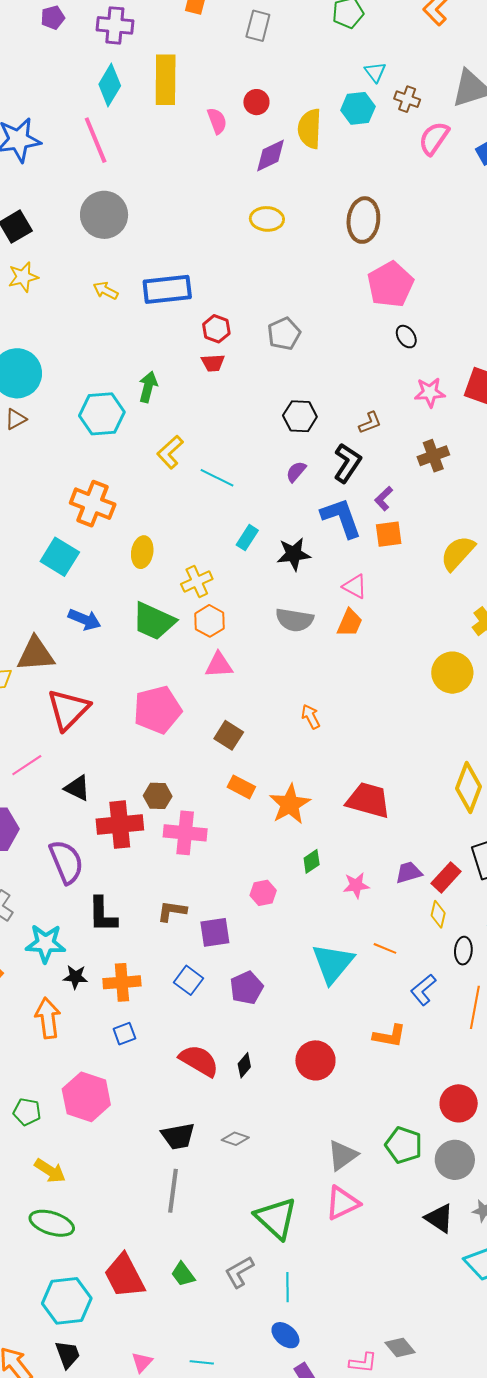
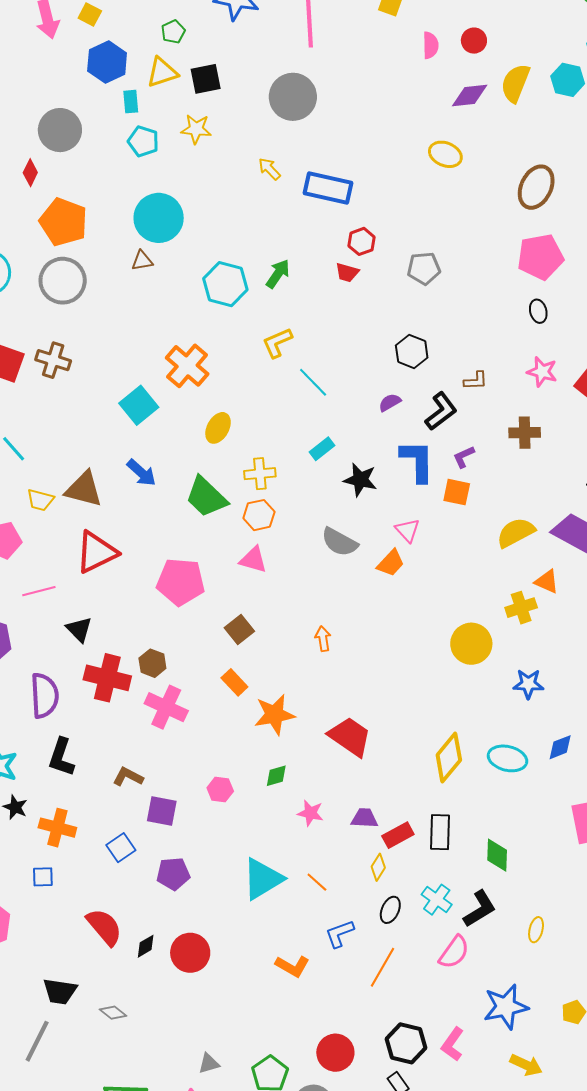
red circle: (315, 1060) -> (190, 953), moved
gray triangle: (343, 1155) -> (209, 1063), size x0.7

